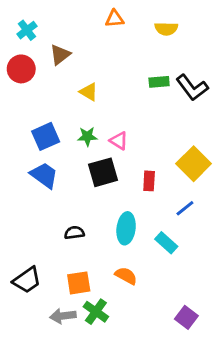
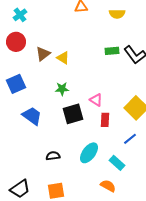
brown triangle: (60, 55) -> (43, 54), moved
blue square: (46, 136) -> (16, 84), moved
pink triangle: (119, 141) -> (96, 100), moved
cyan ellipse: (126, 228) -> (89, 153), turned 30
orange semicircle: (126, 276) -> (108, 186), moved

